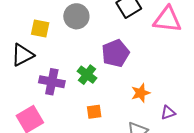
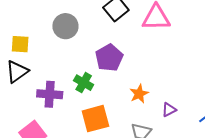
yellow square: (40, 28) -> (20, 44), moved
orange square: (94, 112) -> (95, 119), size x1.8

